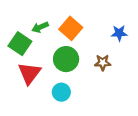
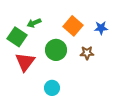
orange square: (71, 28) -> (73, 26), moved
cyan circle: (61, 92) -> (52, 88), moved

